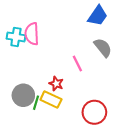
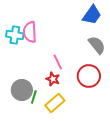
pink line: (77, 63) -> (58, 62), moved
yellow rectangle: (51, 100) -> (55, 103), moved, turned -66
red circle: (94, 112) -> (89, 76), moved

